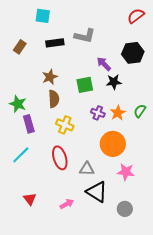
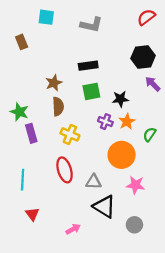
gray L-shape: (85, 36) -> (91, 25), moved
black rectangle: (55, 43) -> (88, 66), moved
brown rectangle: (20, 47) -> (22, 42), moved, turned -56
purple arrow: (104, 64) -> (153, 84), moved
black star: (114, 82) -> (120, 99), moved
green semicircle: (140, 111) -> (149, 134), moved
cyan line: (21, 155) -> (23, 180), moved, turned -42
pink arrow: (67, 204) -> (73, 229), moved

